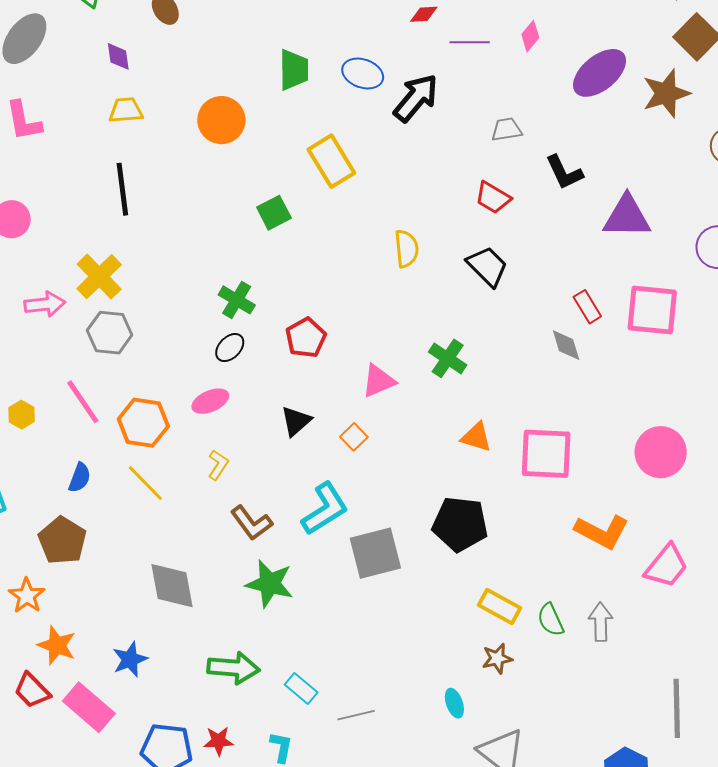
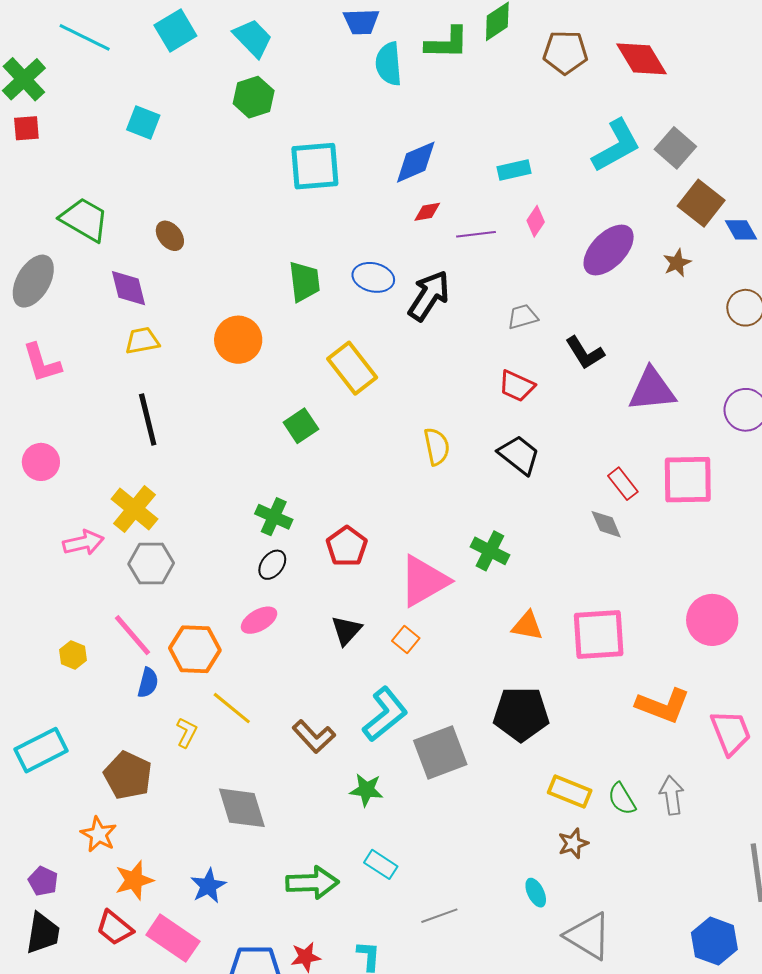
purple diamond: (118, 56) -> (129, 288), size x1.4
brown star: (666, 93) -> (677, 263), size x0.6
pink triangle: (379, 381) -> (424, 581), size x1.5
yellow L-shape: (218, 465) -> (187, 733), moved
blue semicircle: (80, 478) -> (148, 683), moved
yellow line: (145, 483) -> (232, 708), moved
pink trapezoid: (666, 566) -> (731, 732), turned -54
green star: (270, 584) -> (366, 790), moved, size x0.7
orange star: (57, 645) -> (134, 880), turned -30
cyan rectangle: (301, 689) -> (381, 864), moved

